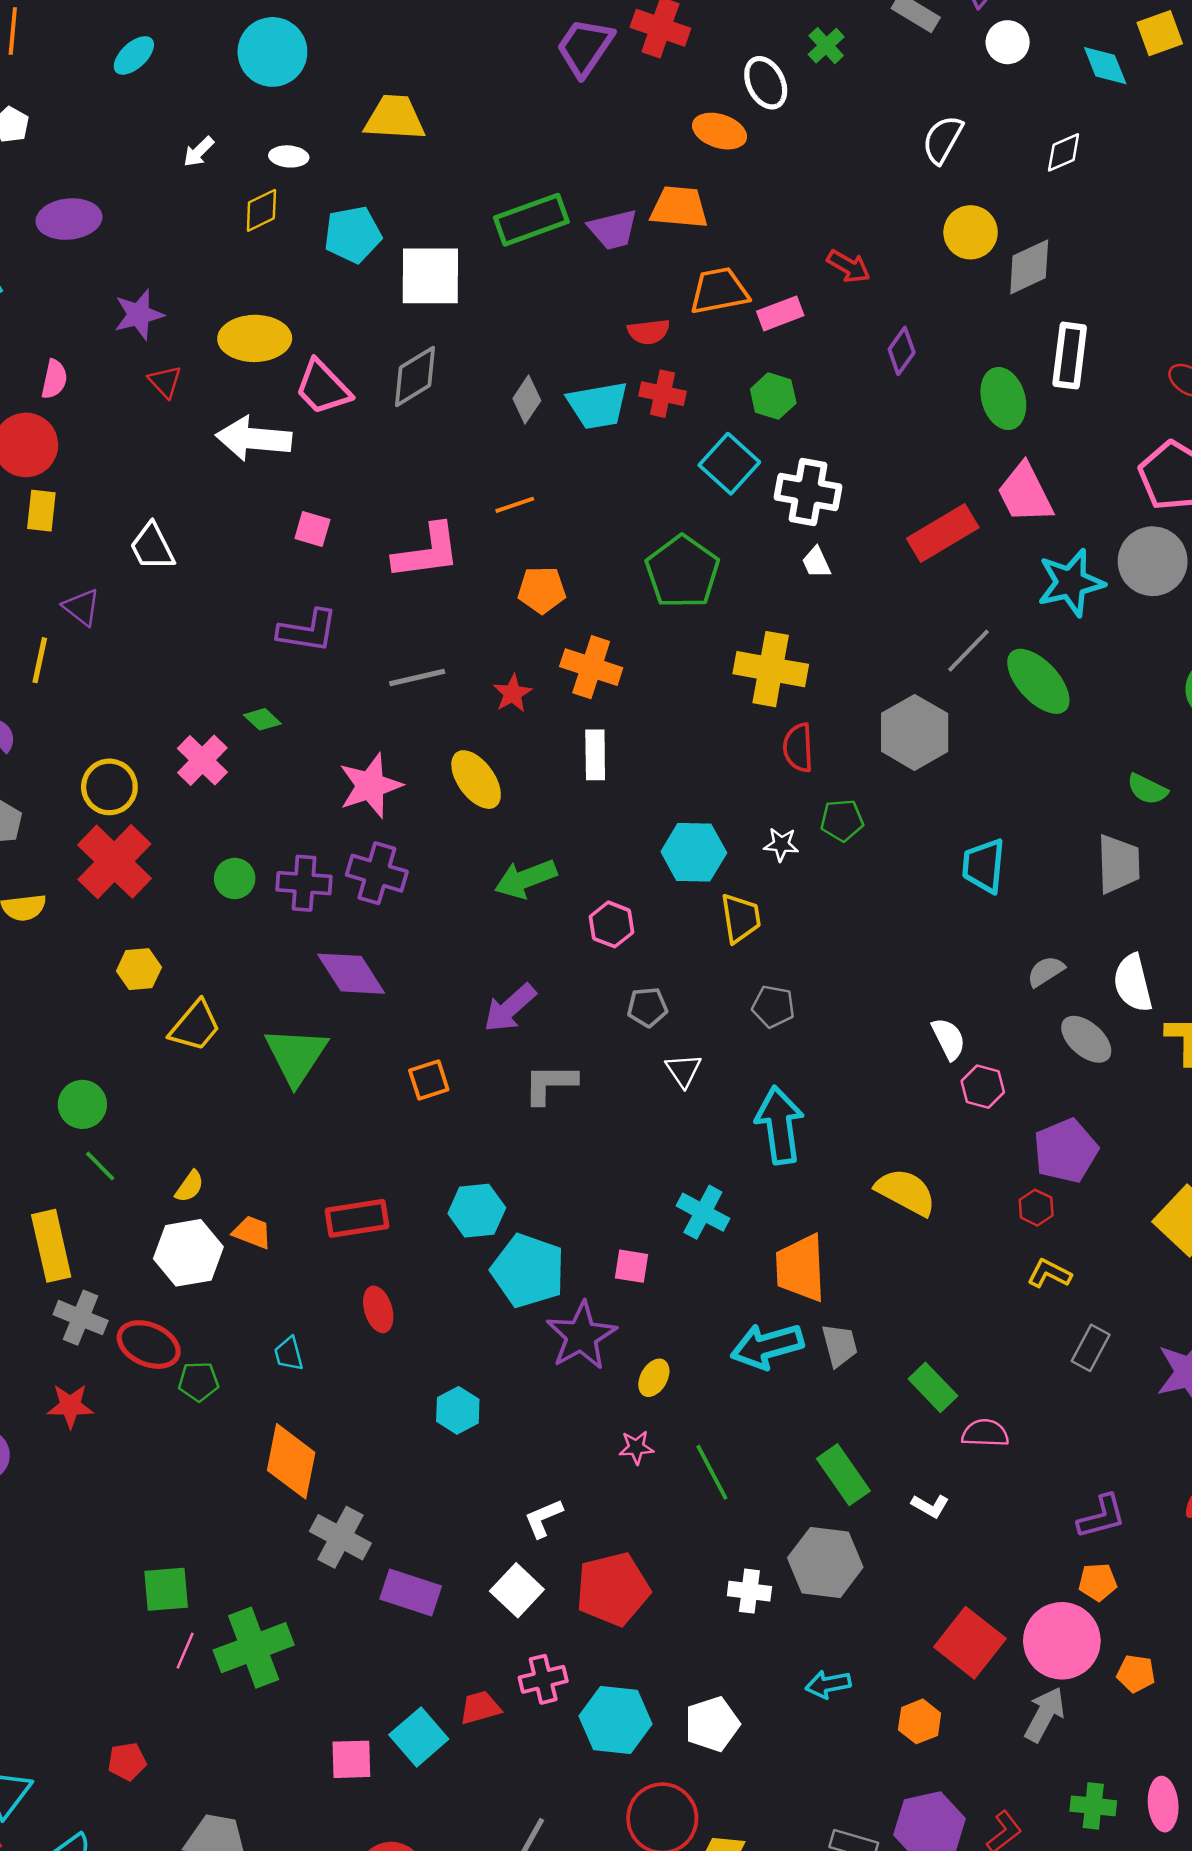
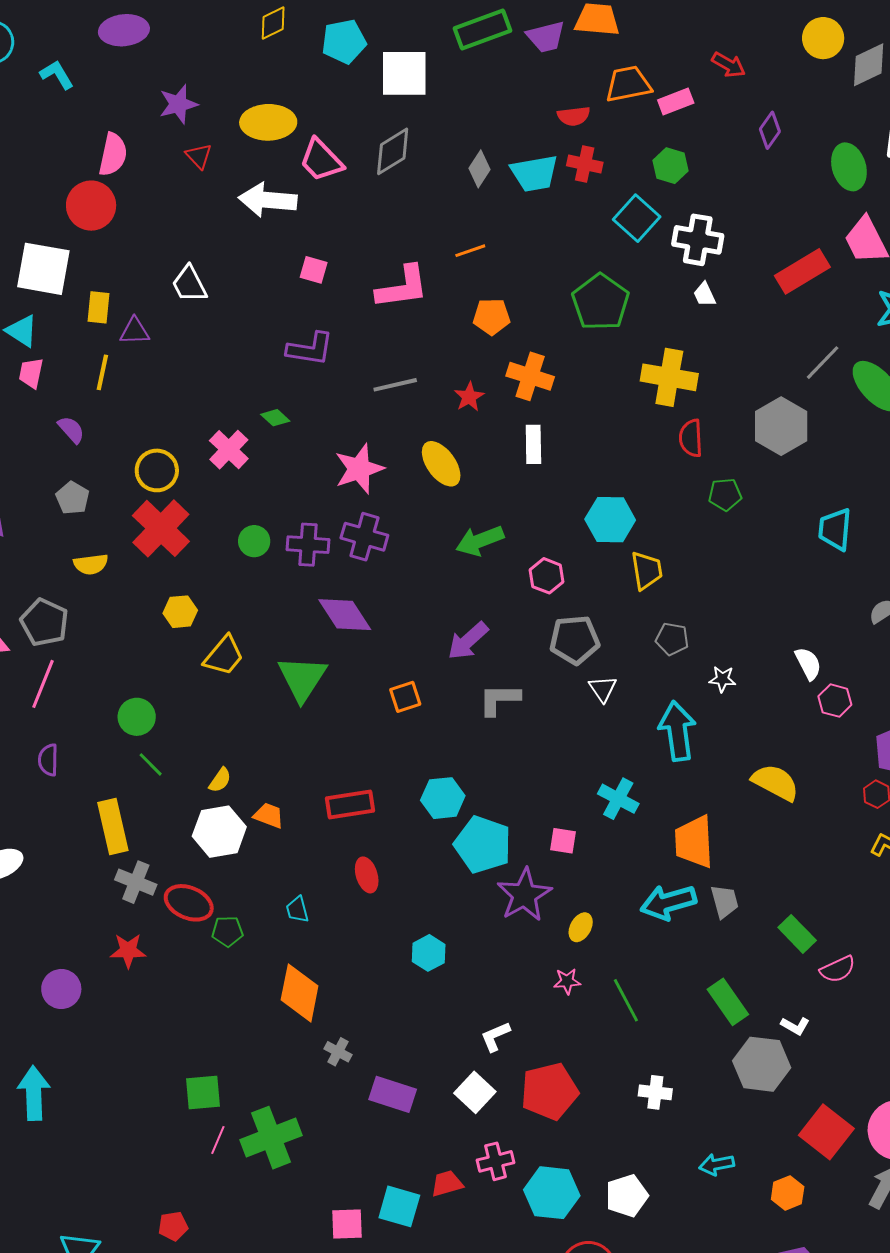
pink semicircle: (54, 379) -> (113, 154), size x1.4
yellow rectangle: (41, 511) -> (98, 307), moved
purple triangle: (82, 607) -> (135, 331), turned -40
white star: (781, 844) -> (722, 679), moved
gray pentagon: (647, 1007) -> (575, 640), size x1.6
pink semicircle: (985, 1433) -> (838, 969), turned 153
gray cross: (340, 1537) -> (338, 1052), size x0.6
gray hexagon: (825, 1563) -> (762, 1064), moved
cyan square: (419, 1737) -> (399, 1206), turned -33

